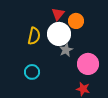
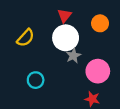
orange circle: (76, 21) -> (100, 23), moved
yellow semicircle: (34, 36) -> (26, 38), moved, turned 30

